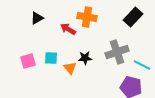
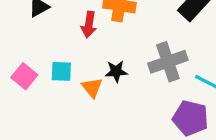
red arrow: (68, 29) -> (89, 25), turned -112
pink square: (28, 61) -> (24, 76), turned -35

